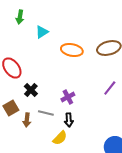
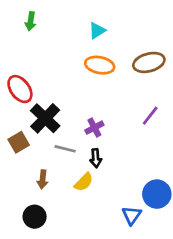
cyan triangle: (42, 32) -> (97, 31), moved
black cross: (31, 90) -> (45, 118), size x1.6
brown arrow: (27, 120) -> (43, 179), moved

